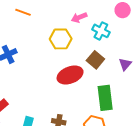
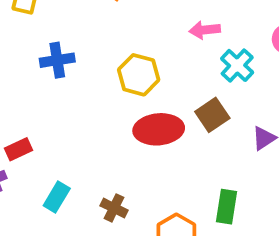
yellow hexagon: (61, 39) -> (139, 75), moved
green rectangle: (105, 98) -> (226, 207), moved, size x0.7

